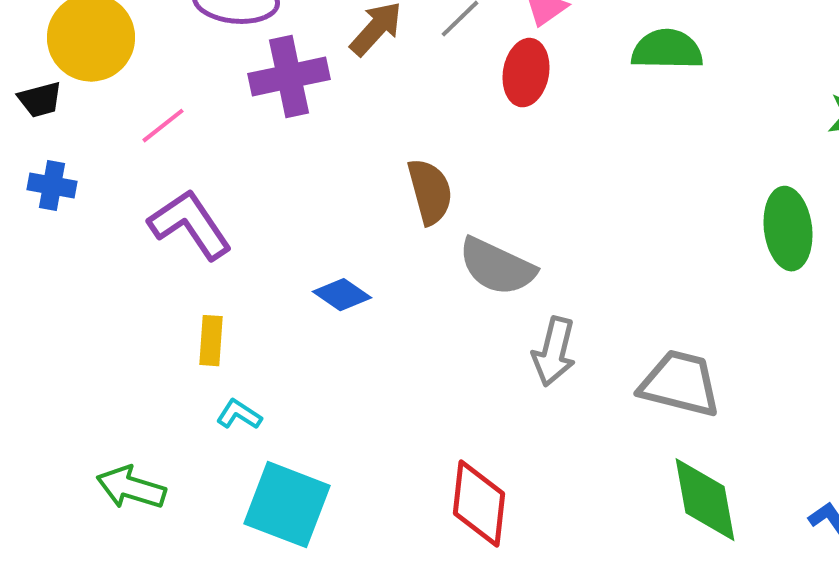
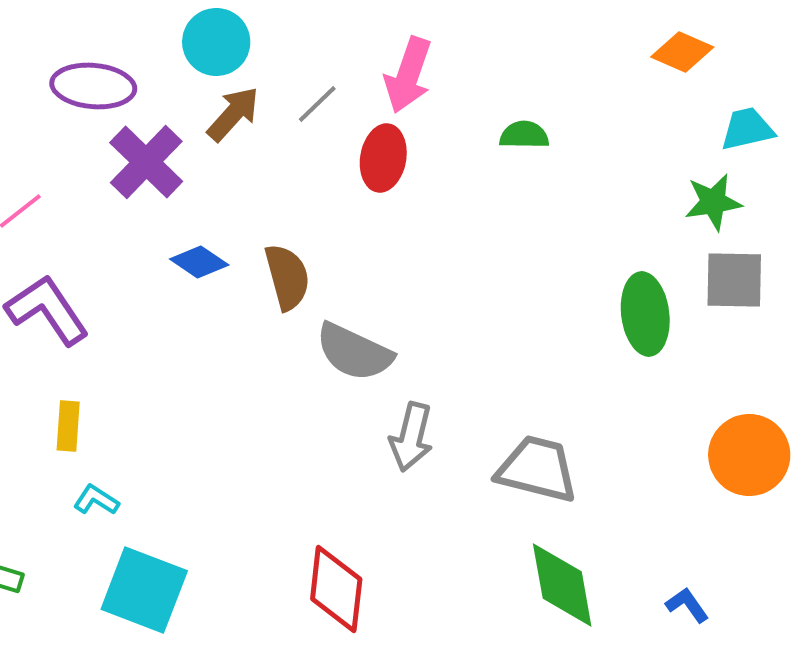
green semicircle: (667, 50) -> (524, 135), size x0.7
purple cross: (289, 77) -> (146, 162), turned -34
blue diamond: (342, 295) -> (199, 262), moved

